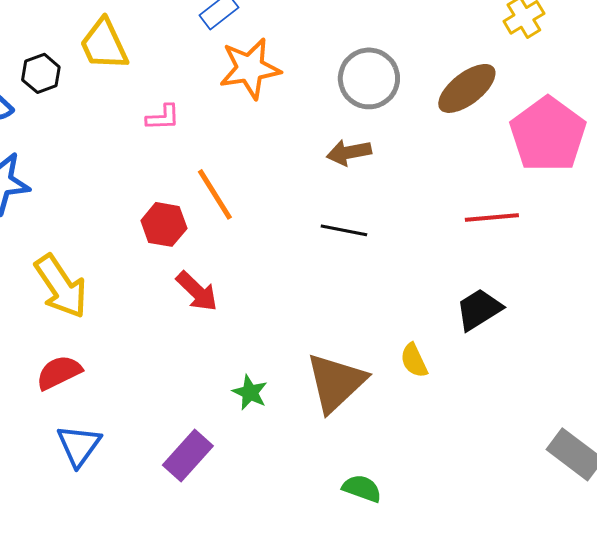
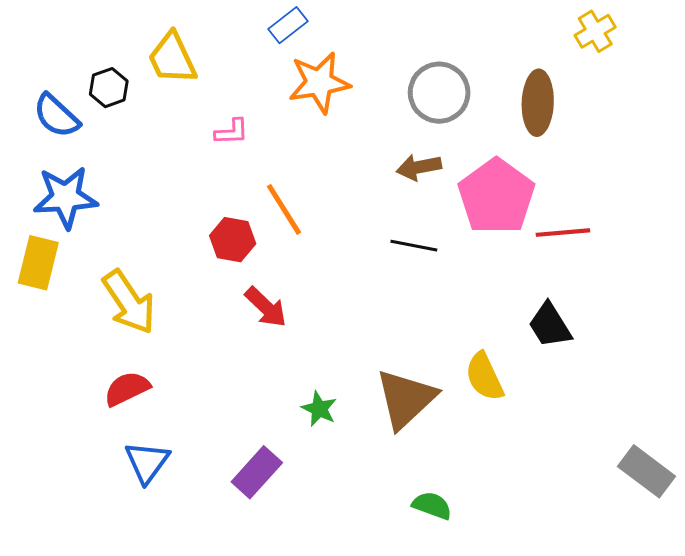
brown ellipse: (467, 88) -> (538, 103), turned -50
pink pentagon: (548, 134) -> (496, 196), moved
black trapezoid: (479, 309) -> (550, 325), turned -90
yellow semicircle: (414, 360) -> (484, 377), size x1.4

